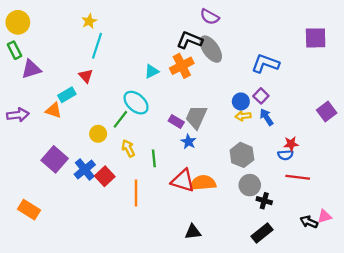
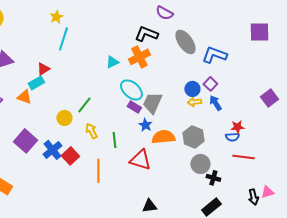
gray ellipse: (211, 49) -> (185, 42), moved
red triangle: (86, 76) -> (43, 69), moved, turned 40
cyan ellipse: (136, 103) -> (131, 90), moved
orange semicircle: (203, 183) -> (163, 137), moved
black arrow: (309, 222) -> (253, 197), turned -126

